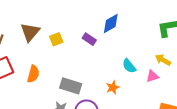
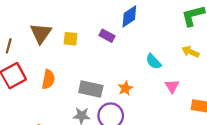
yellow square: (56, 39) -> (70, 39), turned 32
pink triangle: (152, 76) -> (172, 86), moved, turned -40
orange star: (113, 87) -> (125, 88), moved

